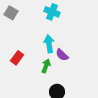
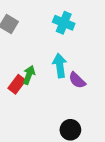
green arrow: (46, 66) -> (29, 75), moved

